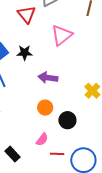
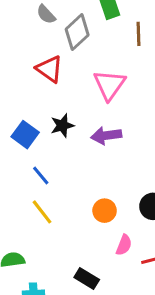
purple arrow: (48, 78) -> (106, 136), moved
orange circle: (45, 108) -> (105, 211), moved

